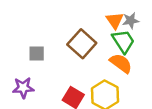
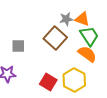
orange triangle: (115, 21) -> (82, 19), turned -35
gray star: (131, 21) -> (66, 19), moved

